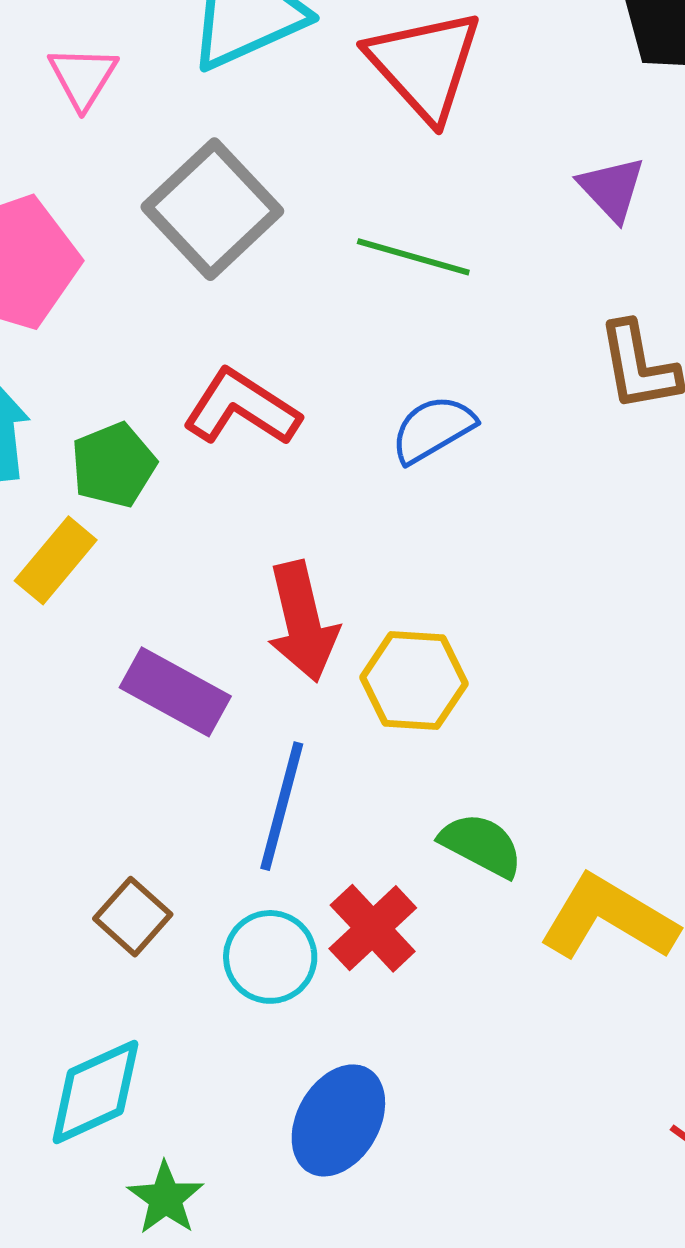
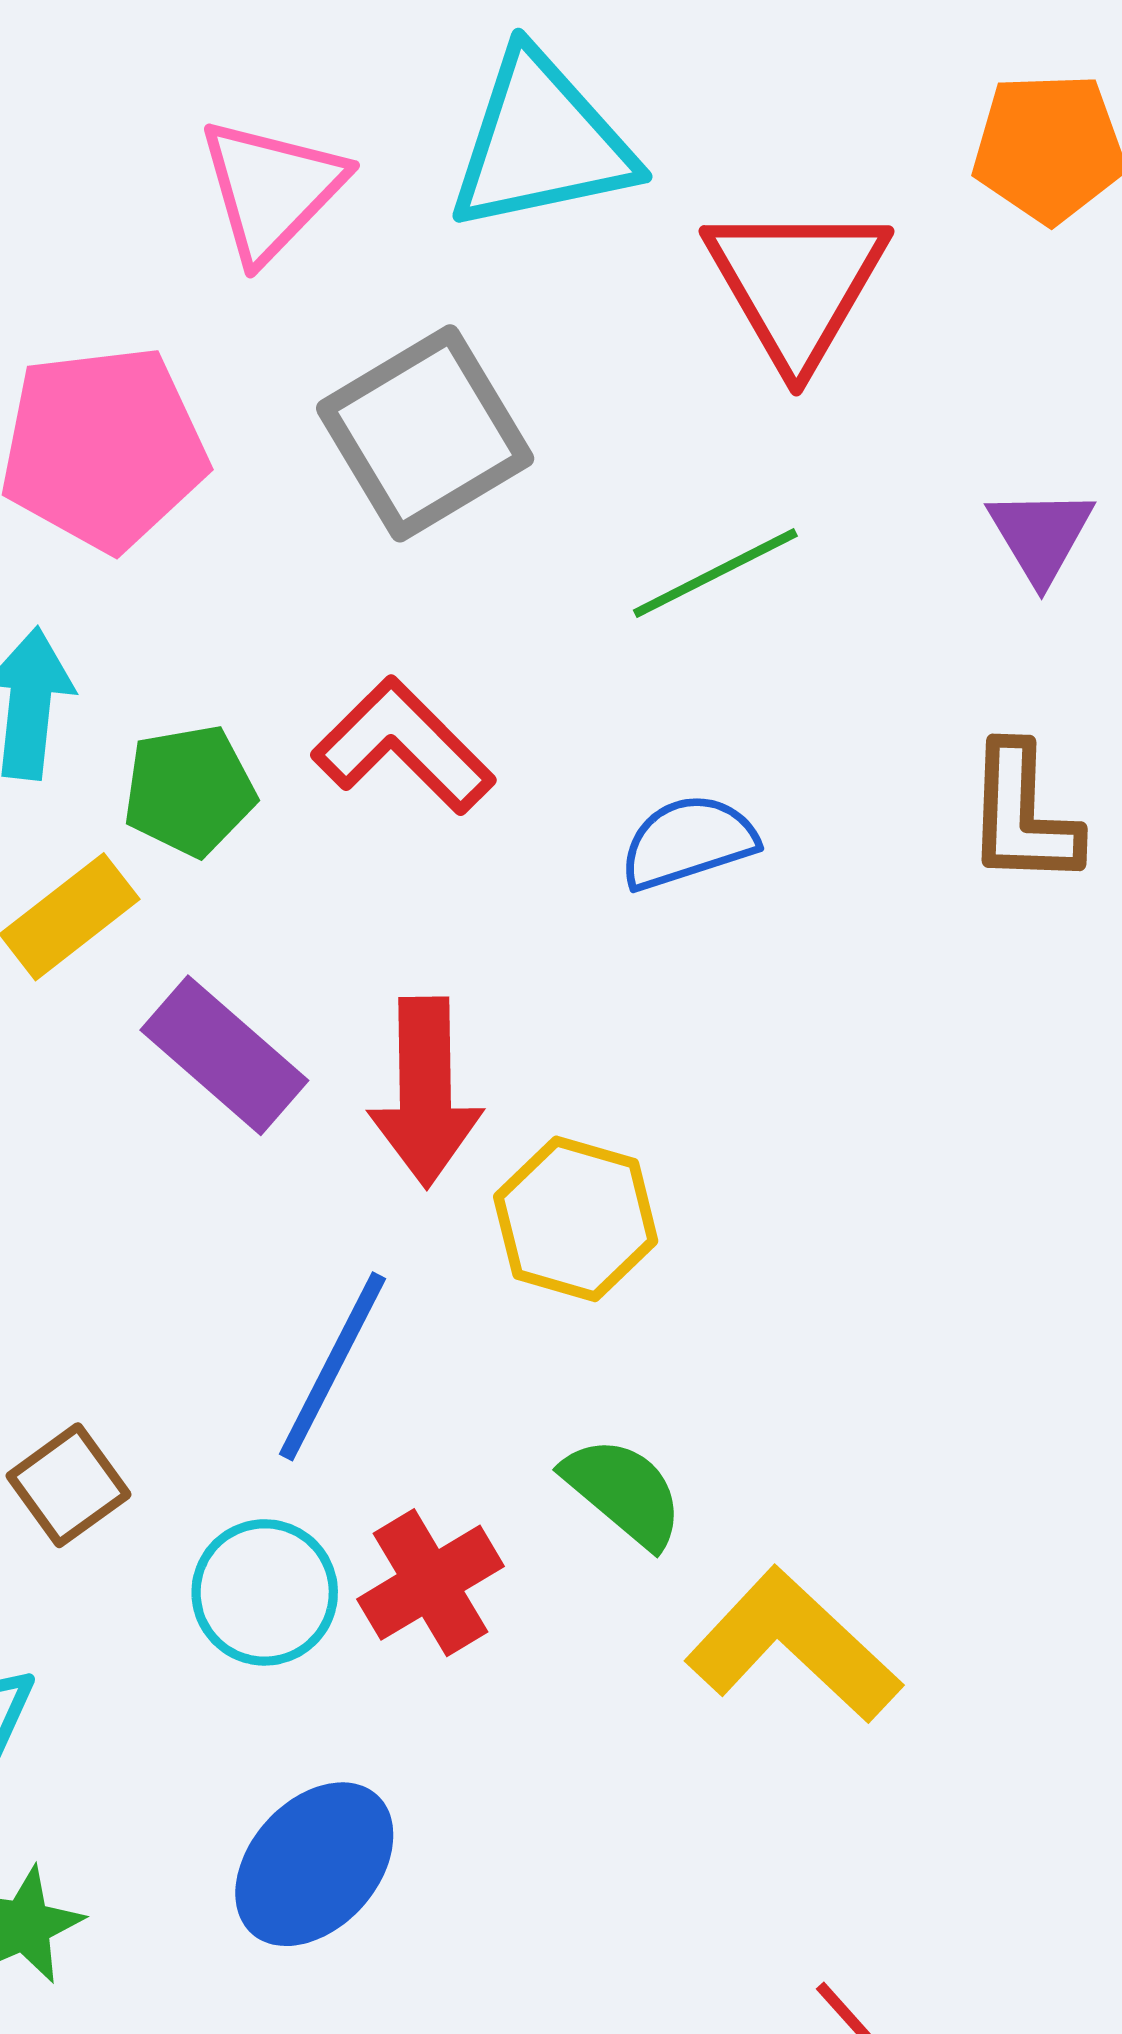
pink triangle: (83, 77) -> (271, 189), size x1.4
green line: (413, 257) -> (715, 573), turned -55
purple rectangle: (175, 692) -> (224, 1055), moved

